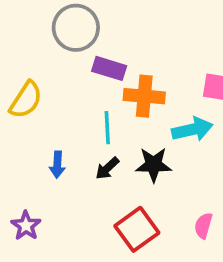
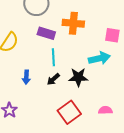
purple rectangle: (109, 68) -> (46, 33), moved
orange cross: (144, 96) -> (73, 23), moved
pink semicircle: (203, 226) -> (105, 110), turned 72

